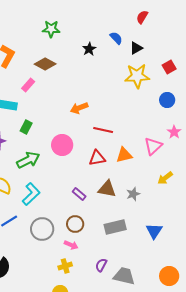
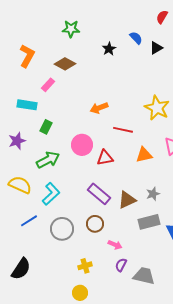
yellow star: (137, 76) -> (157, 108), moved, turned 30
red triangle: (97, 158) -> (105, 158), moved
brown triangle: (107, 189) -> (127, 200), moved, turned -36
purple rectangle: (79, 194) -> (99, 194), size x1.6
gray rectangle: (115, 227) -> (149, 222), moved
pink arrow: (71, 245) -> (115, 245), moved

